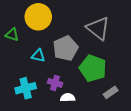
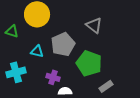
gray triangle: (98, 28) -> (94, 25), size x0.7
cyan cross: (26, 88) -> (16, 72), moved

